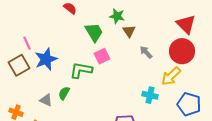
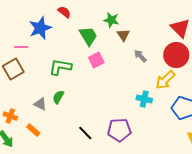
pink line: (27, 43) -> (21, 47), turned -64
blue star: (46, 59) -> (40, 28), moved
green L-shape: (81, 70) -> (60, 67), moved

